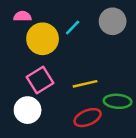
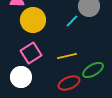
cyan line: (73, 28) -> (72, 21), moved
green ellipse: (118, 101) -> (93, 70), turned -35

